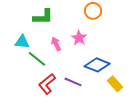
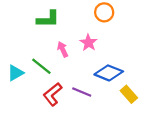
cyan triangle: (22, 42) -> (16, 73), moved, turned -35

